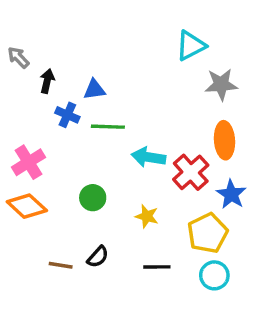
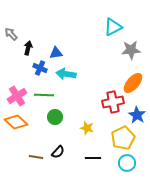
green line: (108, 127) -> (44, 95), moved
orange ellipse: (225, 140) -> (133, 83), turned 45
cyan arrow: (148, 157) -> (66, 74), moved
red cross: (191, 172) -> (113, 102), turned 30

